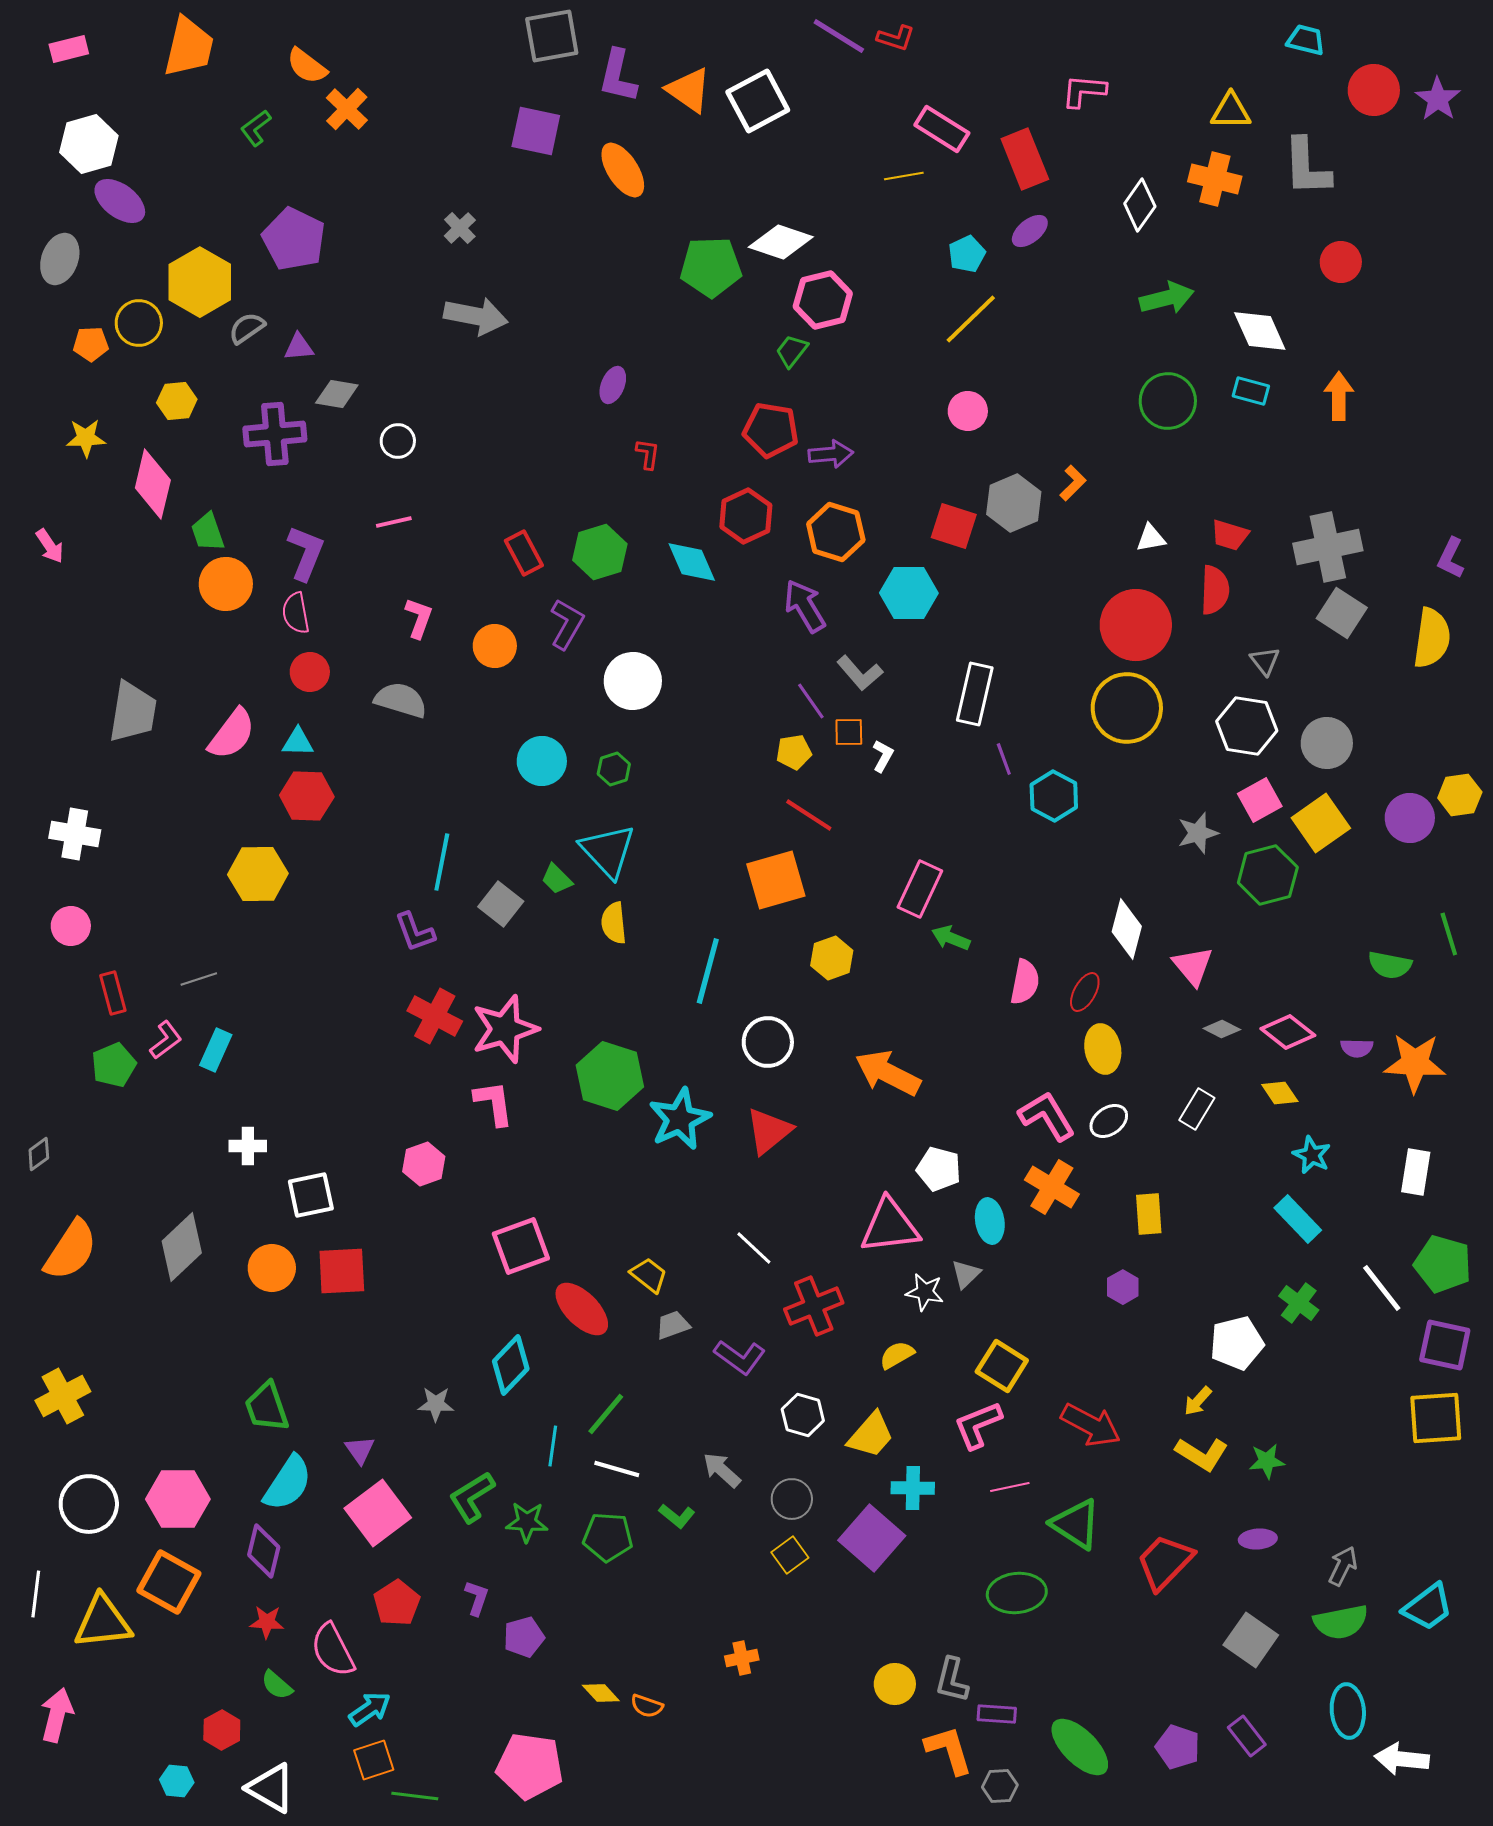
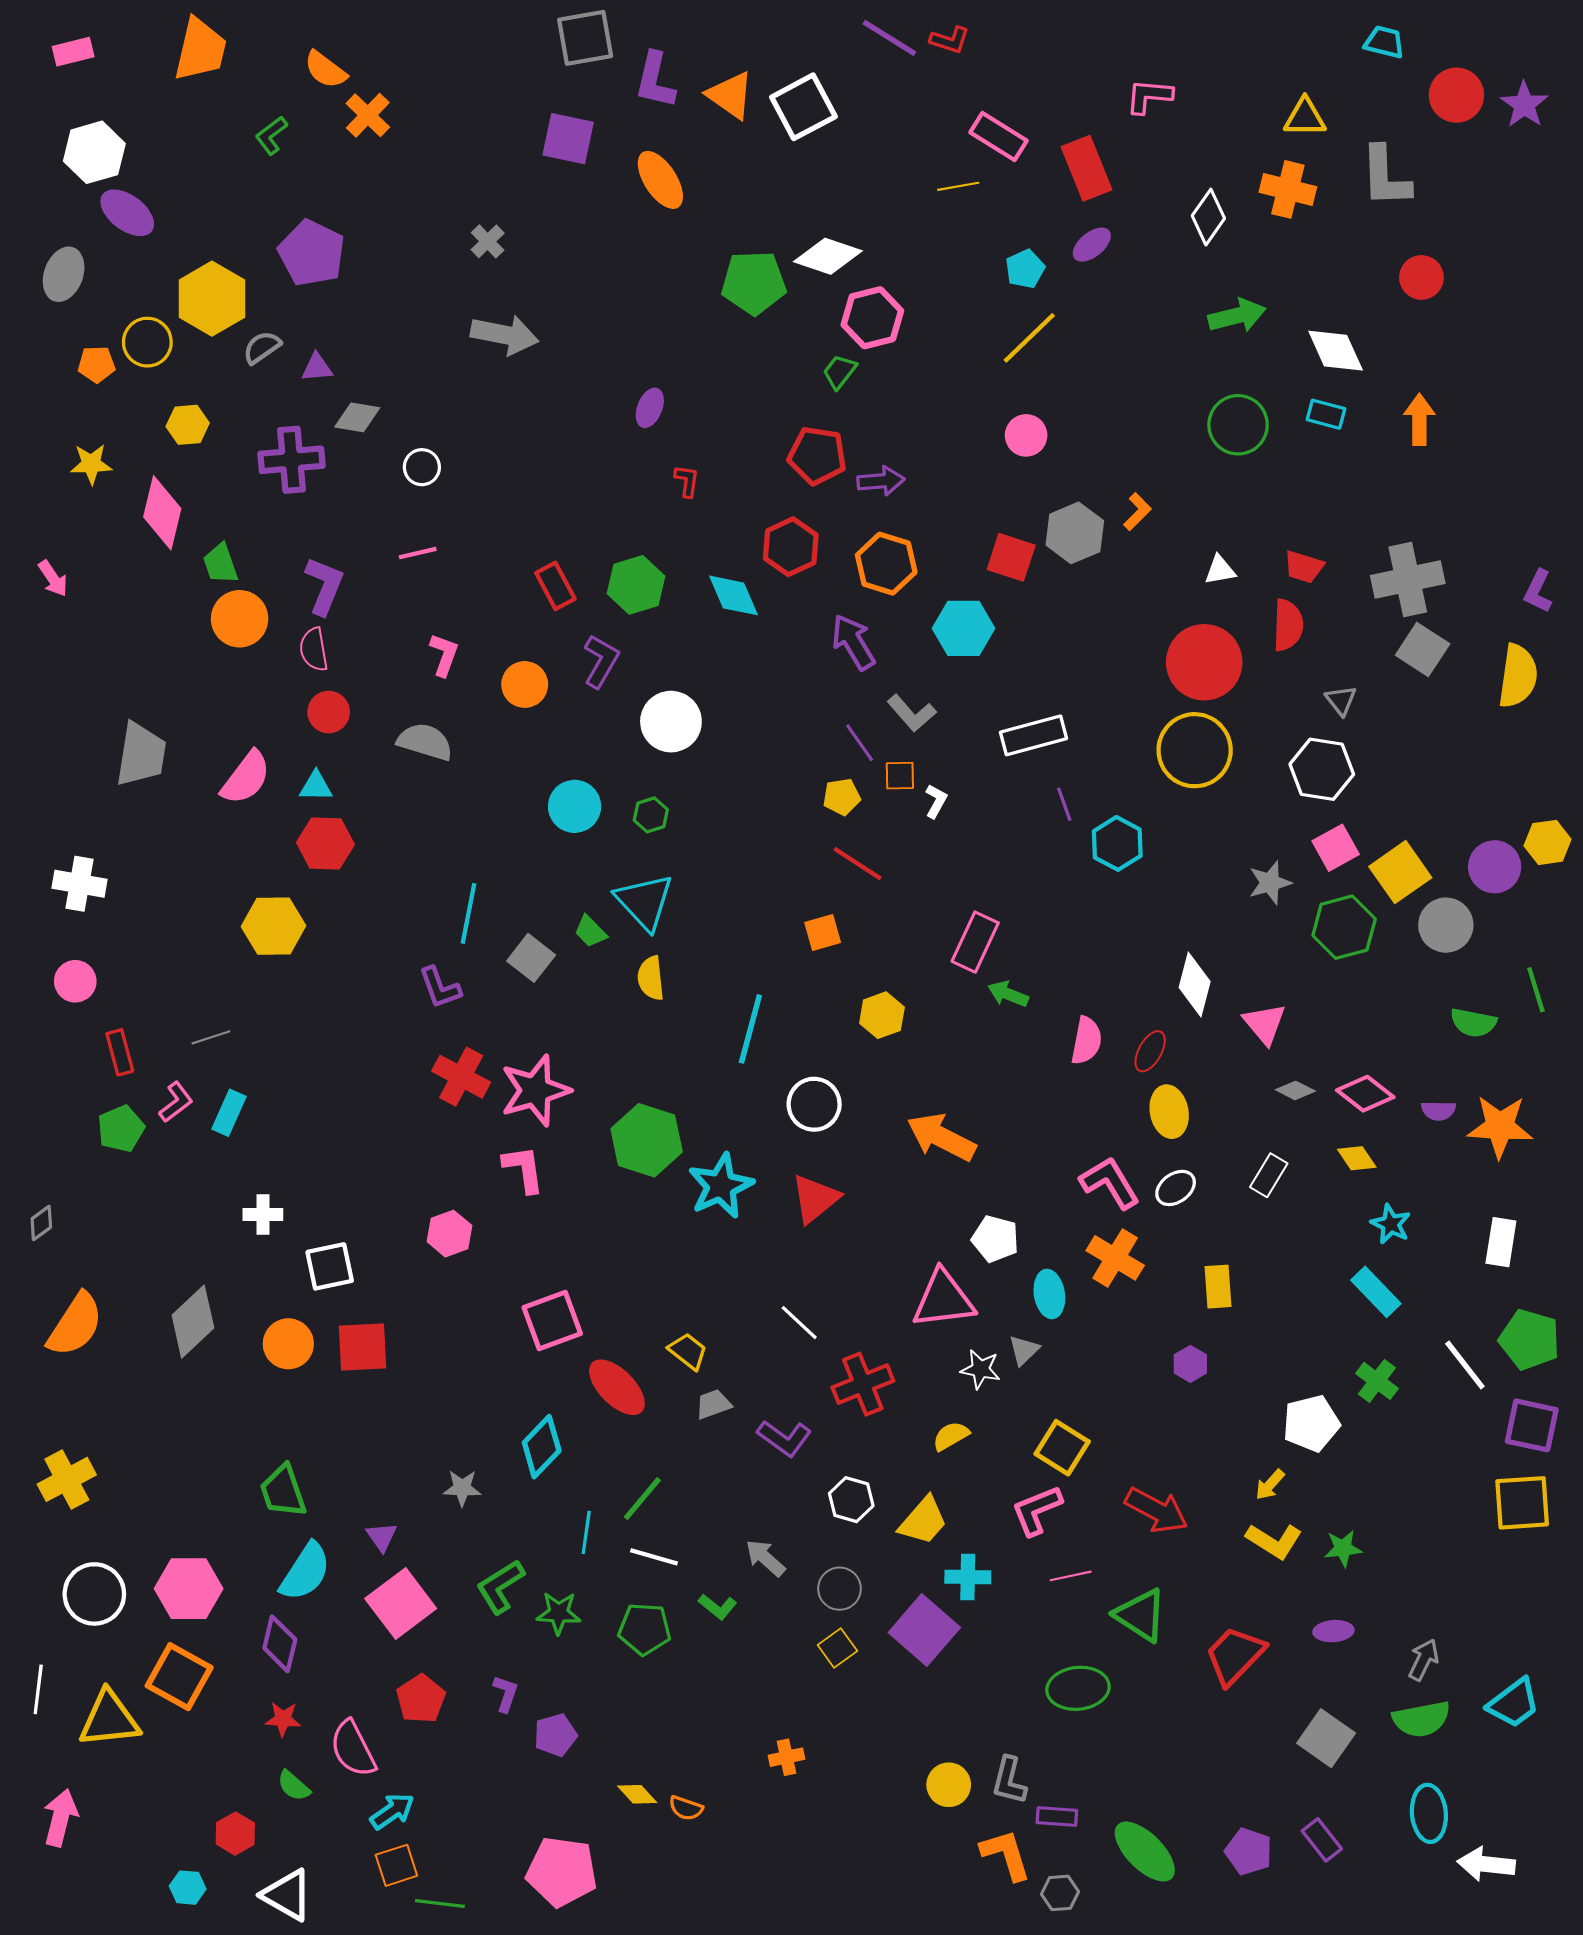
white rectangle: (975, 694) -> (1033, 735), turned 62
gray circle: (1327, 743) -> (1446, 925), moved
orange square: (776, 880) -> (823, 933), size x0.6

